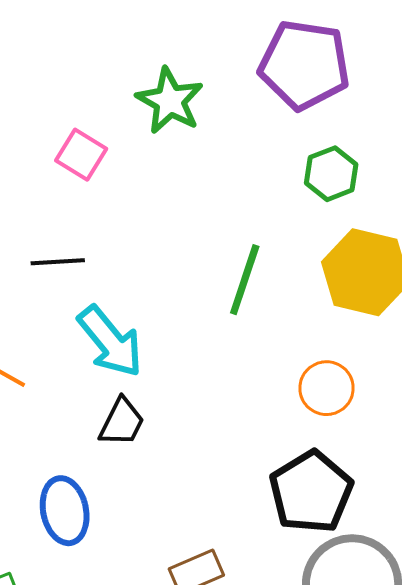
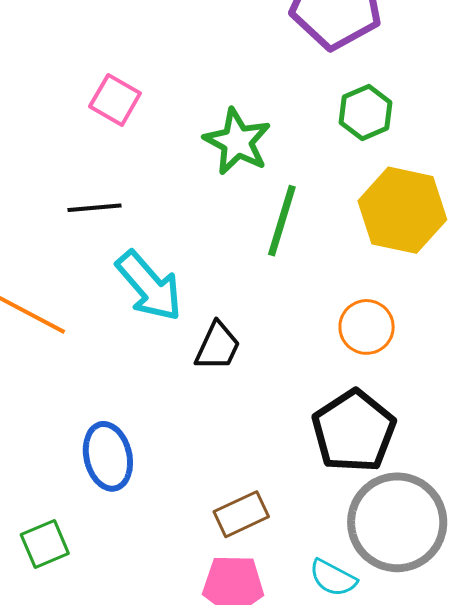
green star: (170, 101) -> (237, 142), moved
black trapezoid: (122, 422) -> (217, 346), moved

